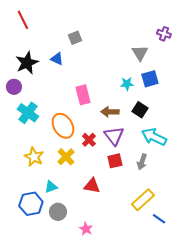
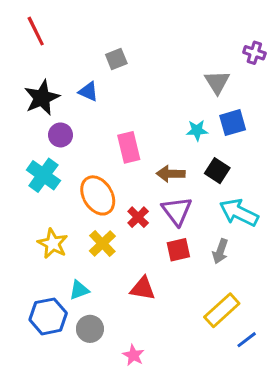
purple circle: (14, 87) -> (60, 135), moved
blue line: (159, 219) -> (247, 340), turned -72

